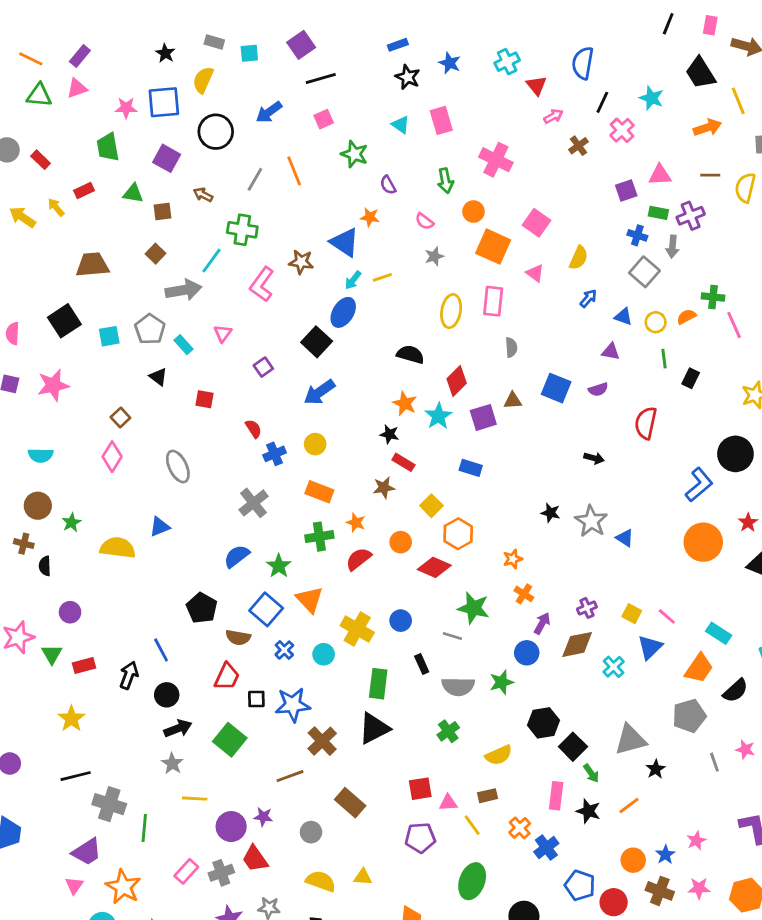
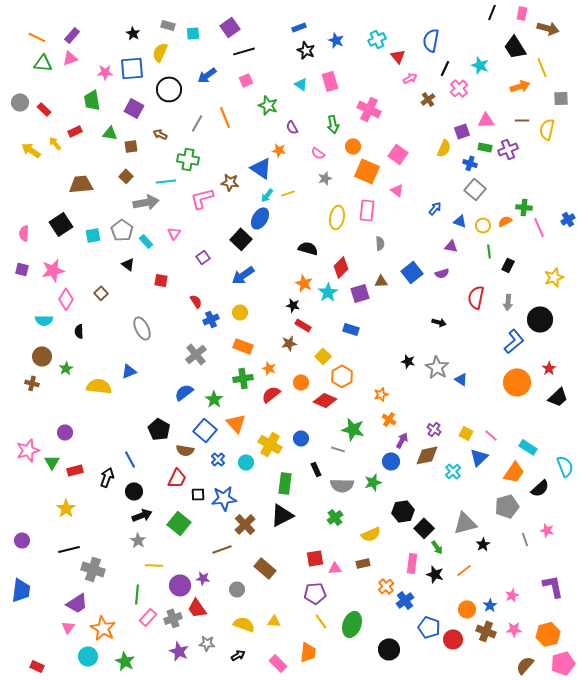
gray arrow: (672, 247) -> (508, 302), moved
yellow semicircle: (579, 258) -> (444, 148), moved
cyan line: (212, 261) -> (166, 181), turned 48
pink L-shape: (262, 284) -> (202, 198), turned 40
blue square: (556, 388) -> (412, 272), turned 30
pink diamond: (112, 457) -> (66, 299), moved
black semicircle: (45, 566) -> (79, 331), moved
purple cross: (587, 608) -> (434, 429), turned -32
yellow line: (472, 825) -> (321, 621), moved
green line: (144, 828) -> (137, 594), moved

